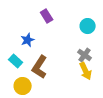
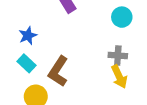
blue star: (28, 40) -> (28, 36), moved
gray cross: (85, 55) -> (118, 55), turned -32

